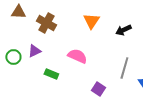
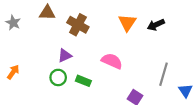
black arrow: (123, 30) -> (156, 25), moved
green circle: (13, 57) -> (58, 77), moved

